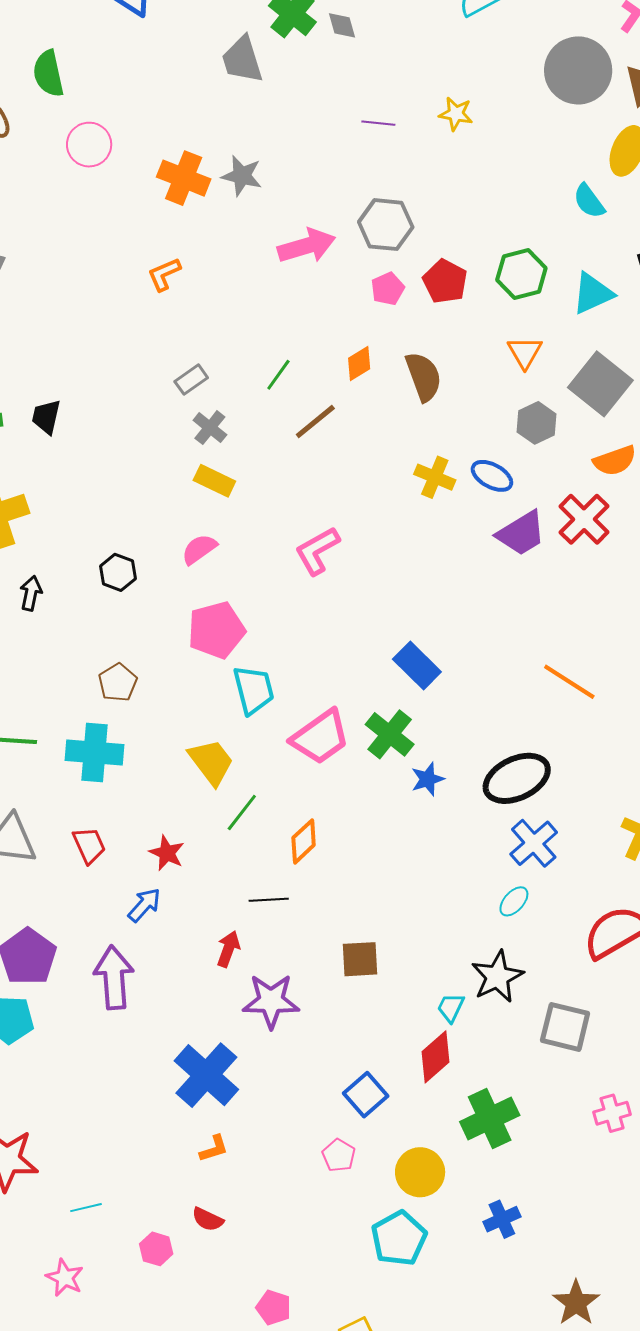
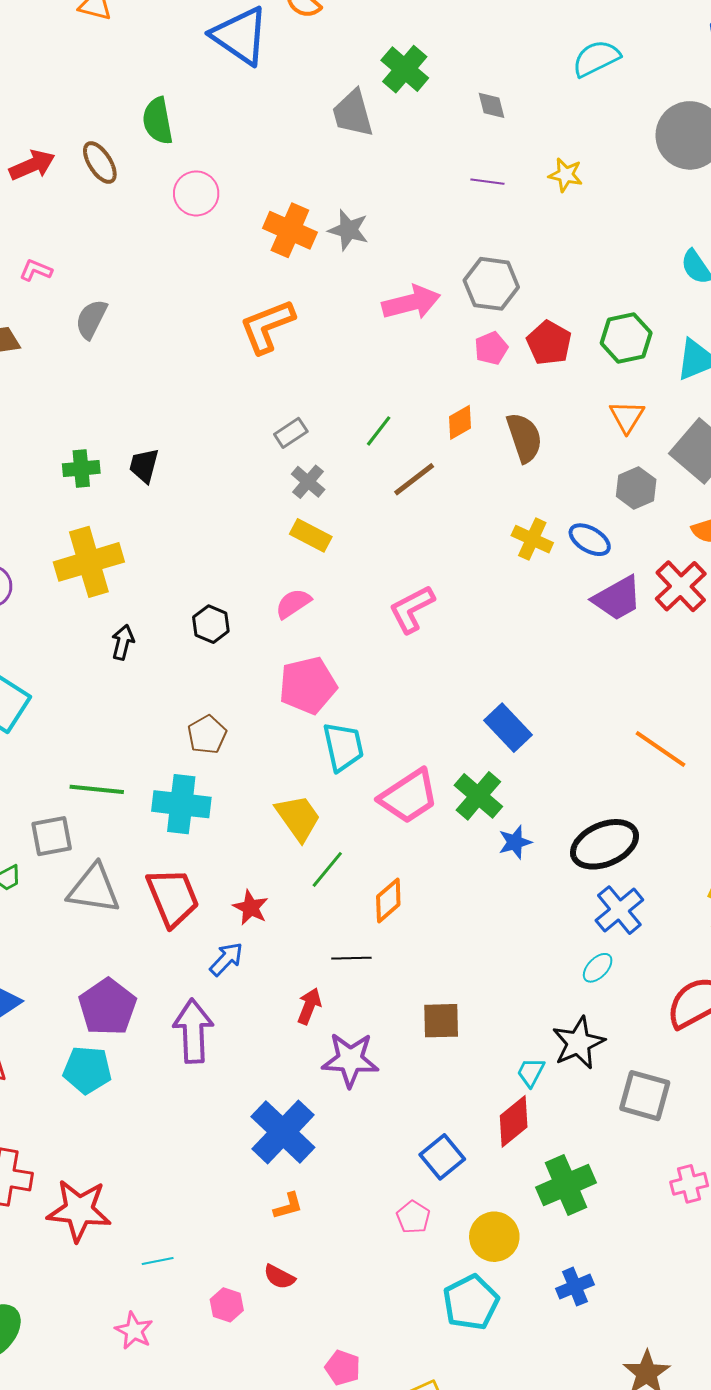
gray diamond: (342, 25) -> (492, 105), moved
orange L-shape: (164, 274) -> (267, 326), size x1.6
red trapezoid: (89, 845) -> (173, 897), size x1.6

